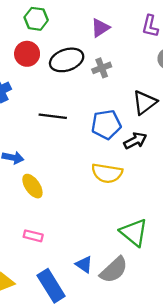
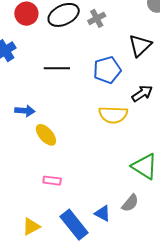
black arrow: (135, 141) -> (142, 93), moved
blue triangle: (84, 264) -> (103, 213), moved
gray semicircle: (114, 270) -> (130, 203), size x0.7

